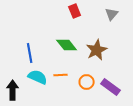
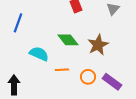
blue line: (30, 53) -> (18, 23), moved, turned 30
cyan semicircle: (38, 77) -> (39, 54), moved

